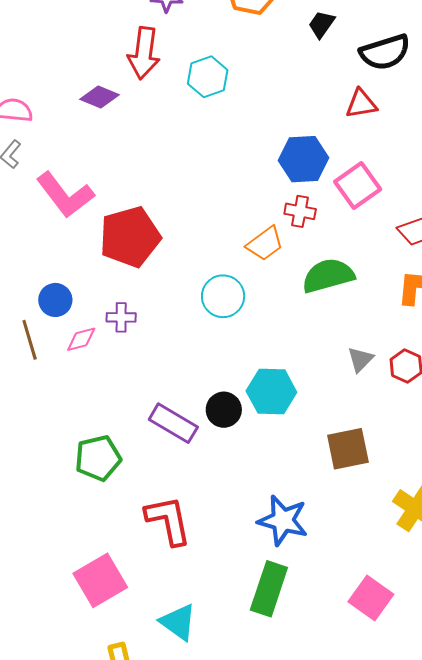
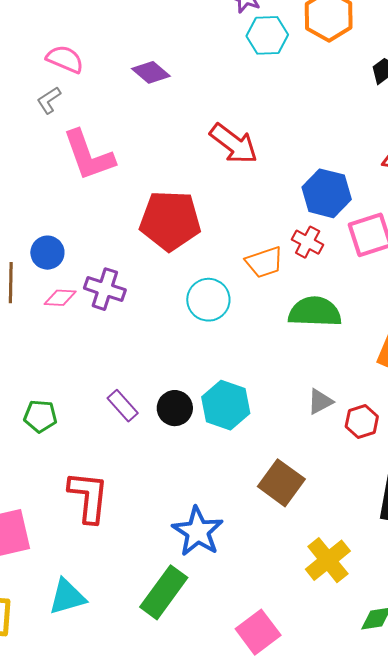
red arrow: (144, 53) -> (234, 144), moved, turned -78
cyan hexagon: (208, 77) -> (267, 35), moved
red pentagon: (130, 237) -> (170, 221), moved
purple cross: (121, 317) -> (105, 289), size x1.4
purple rectangle: (173, 423) -> (123, 406), size x0.7
brown square: (348, 449) -> (281, 483), turned 30
green pentagon: (98, 458) -> (40, 416), size x0.7
cyan triangle: (178, 622) -> (67, 597), turned 51

